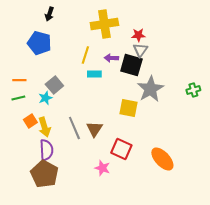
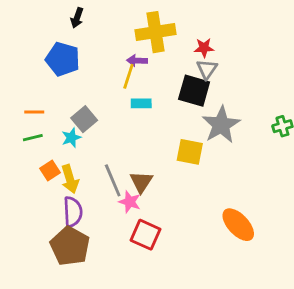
purple arrow: (111, 58) -> (137, 61), moved
red square: (121, 149) -> (146, 235), moved
pink star: (102, 168) -> (130, 202), moved

